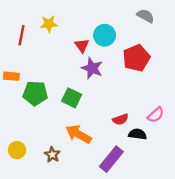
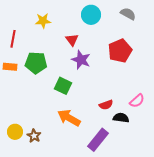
red line: (22, 35) -> (13, 39), moved
cyan circle: (105, 35) -> (91, 15), moved
green pentagon: (35, 93) -> (36, 63), moved
brown star: (52, 155) -> (34, 136), moved

